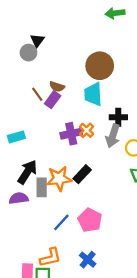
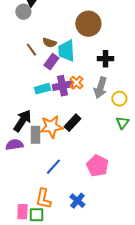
cyan trapezoid: (93, 94) -> (66, 51), moved
purple rectangle: (53, 100) -> (51, 62), moved
black cross: (118, 117) -> (105, 59), moved
cyan rectangle: (16, 137) -> (42, 89), moved
pink pentagon: (90, 220) -> (97, 166), moved
orange L-shape: (50, 257) -> (43, 199), turned 115

